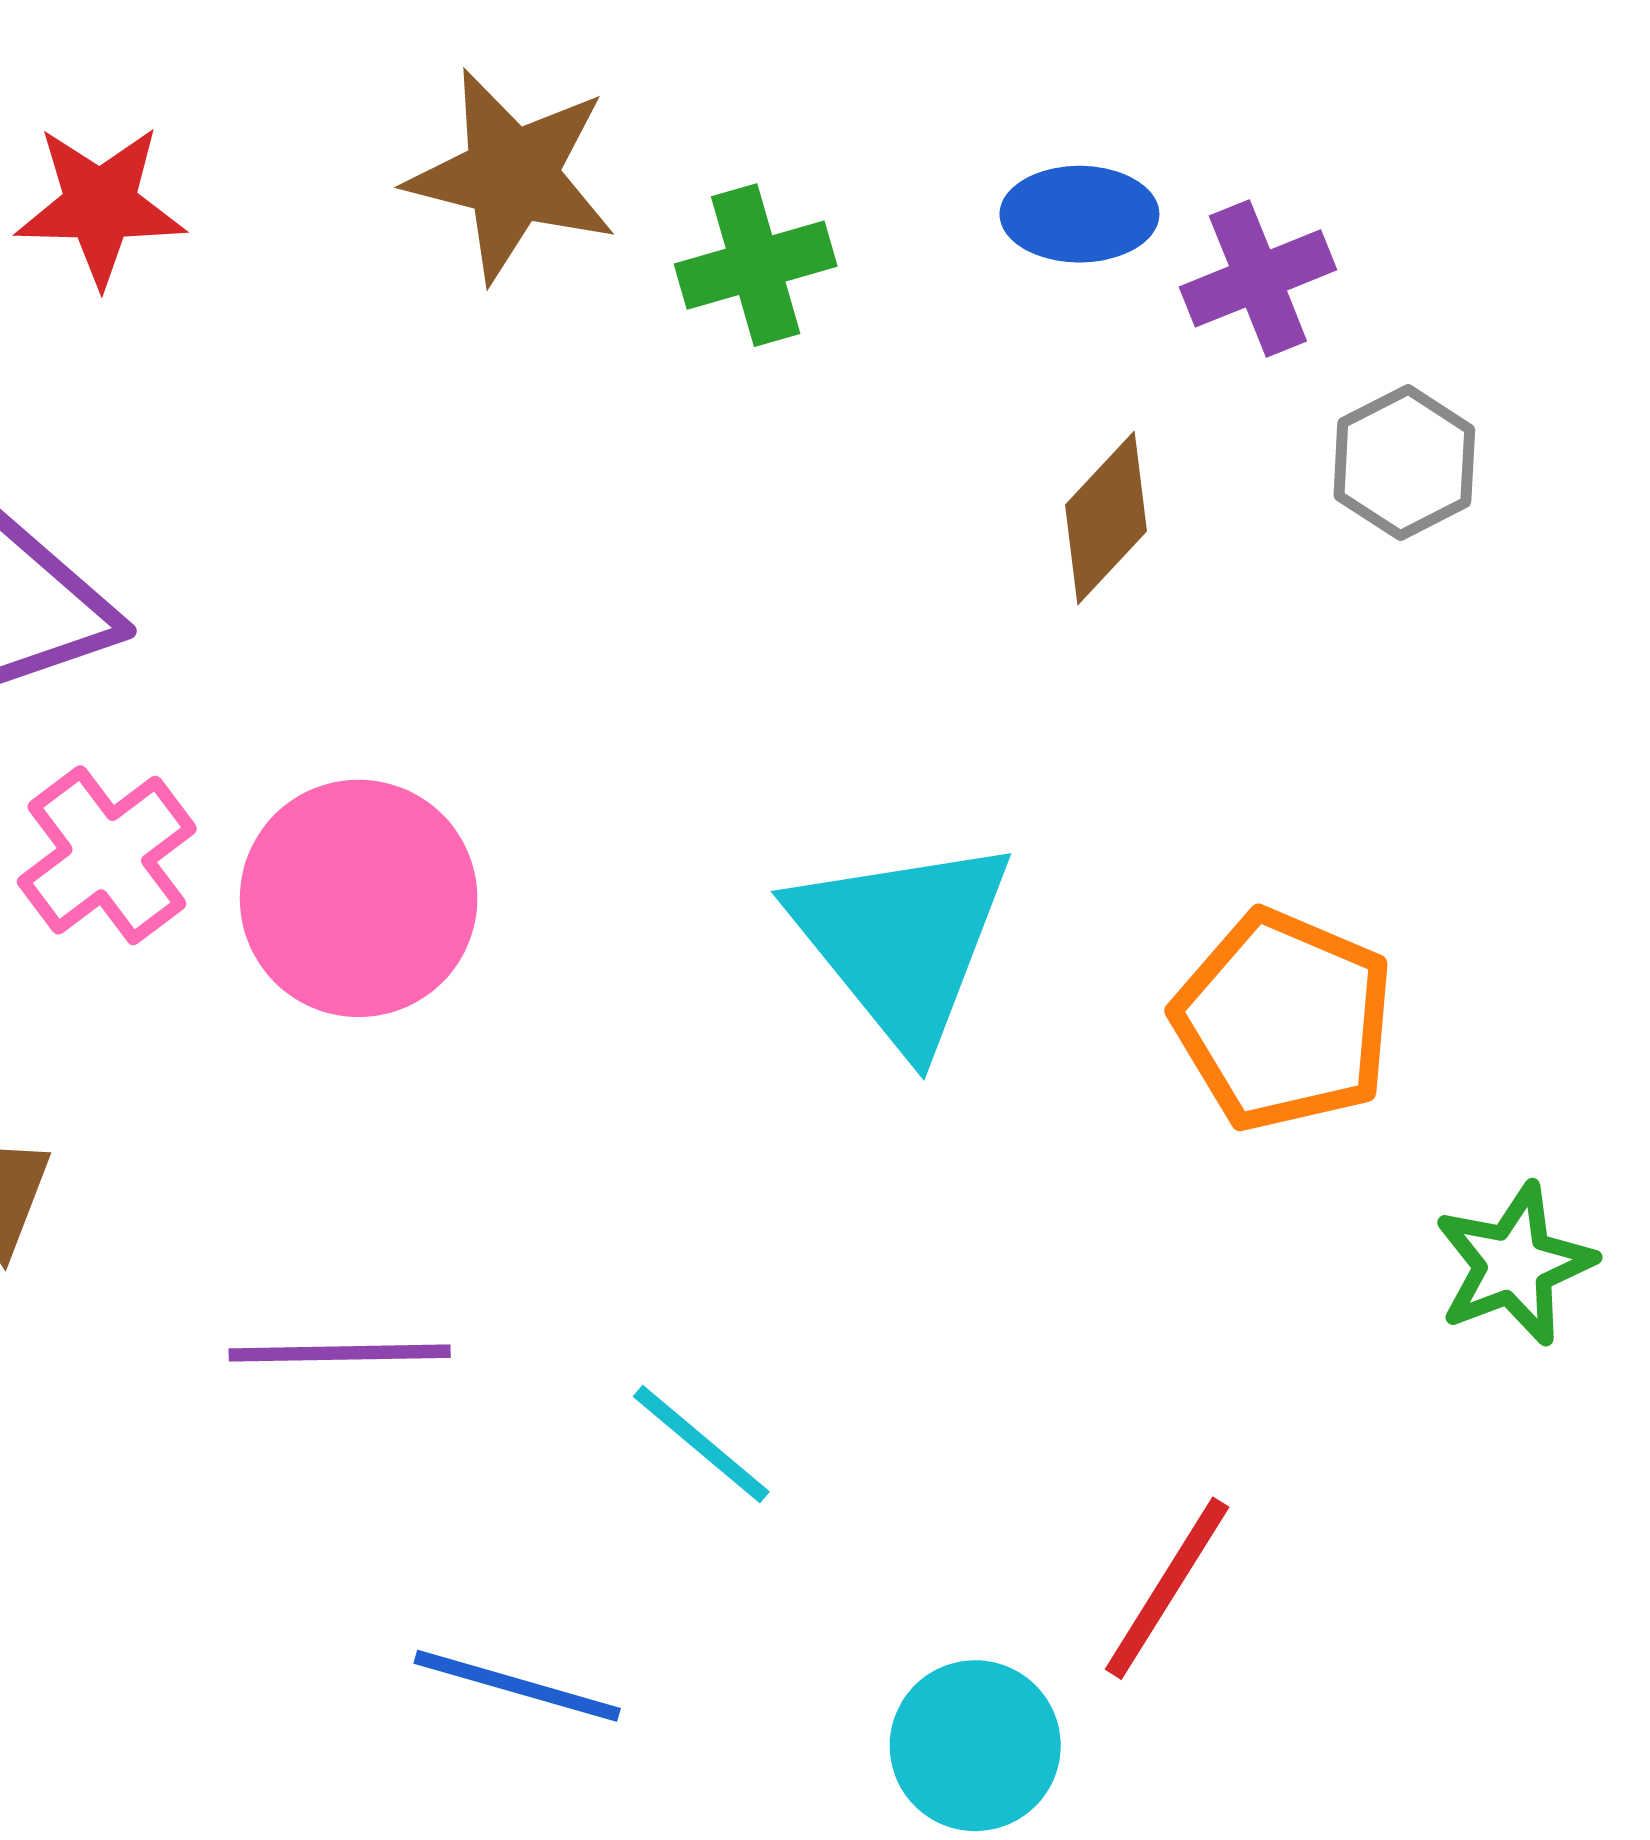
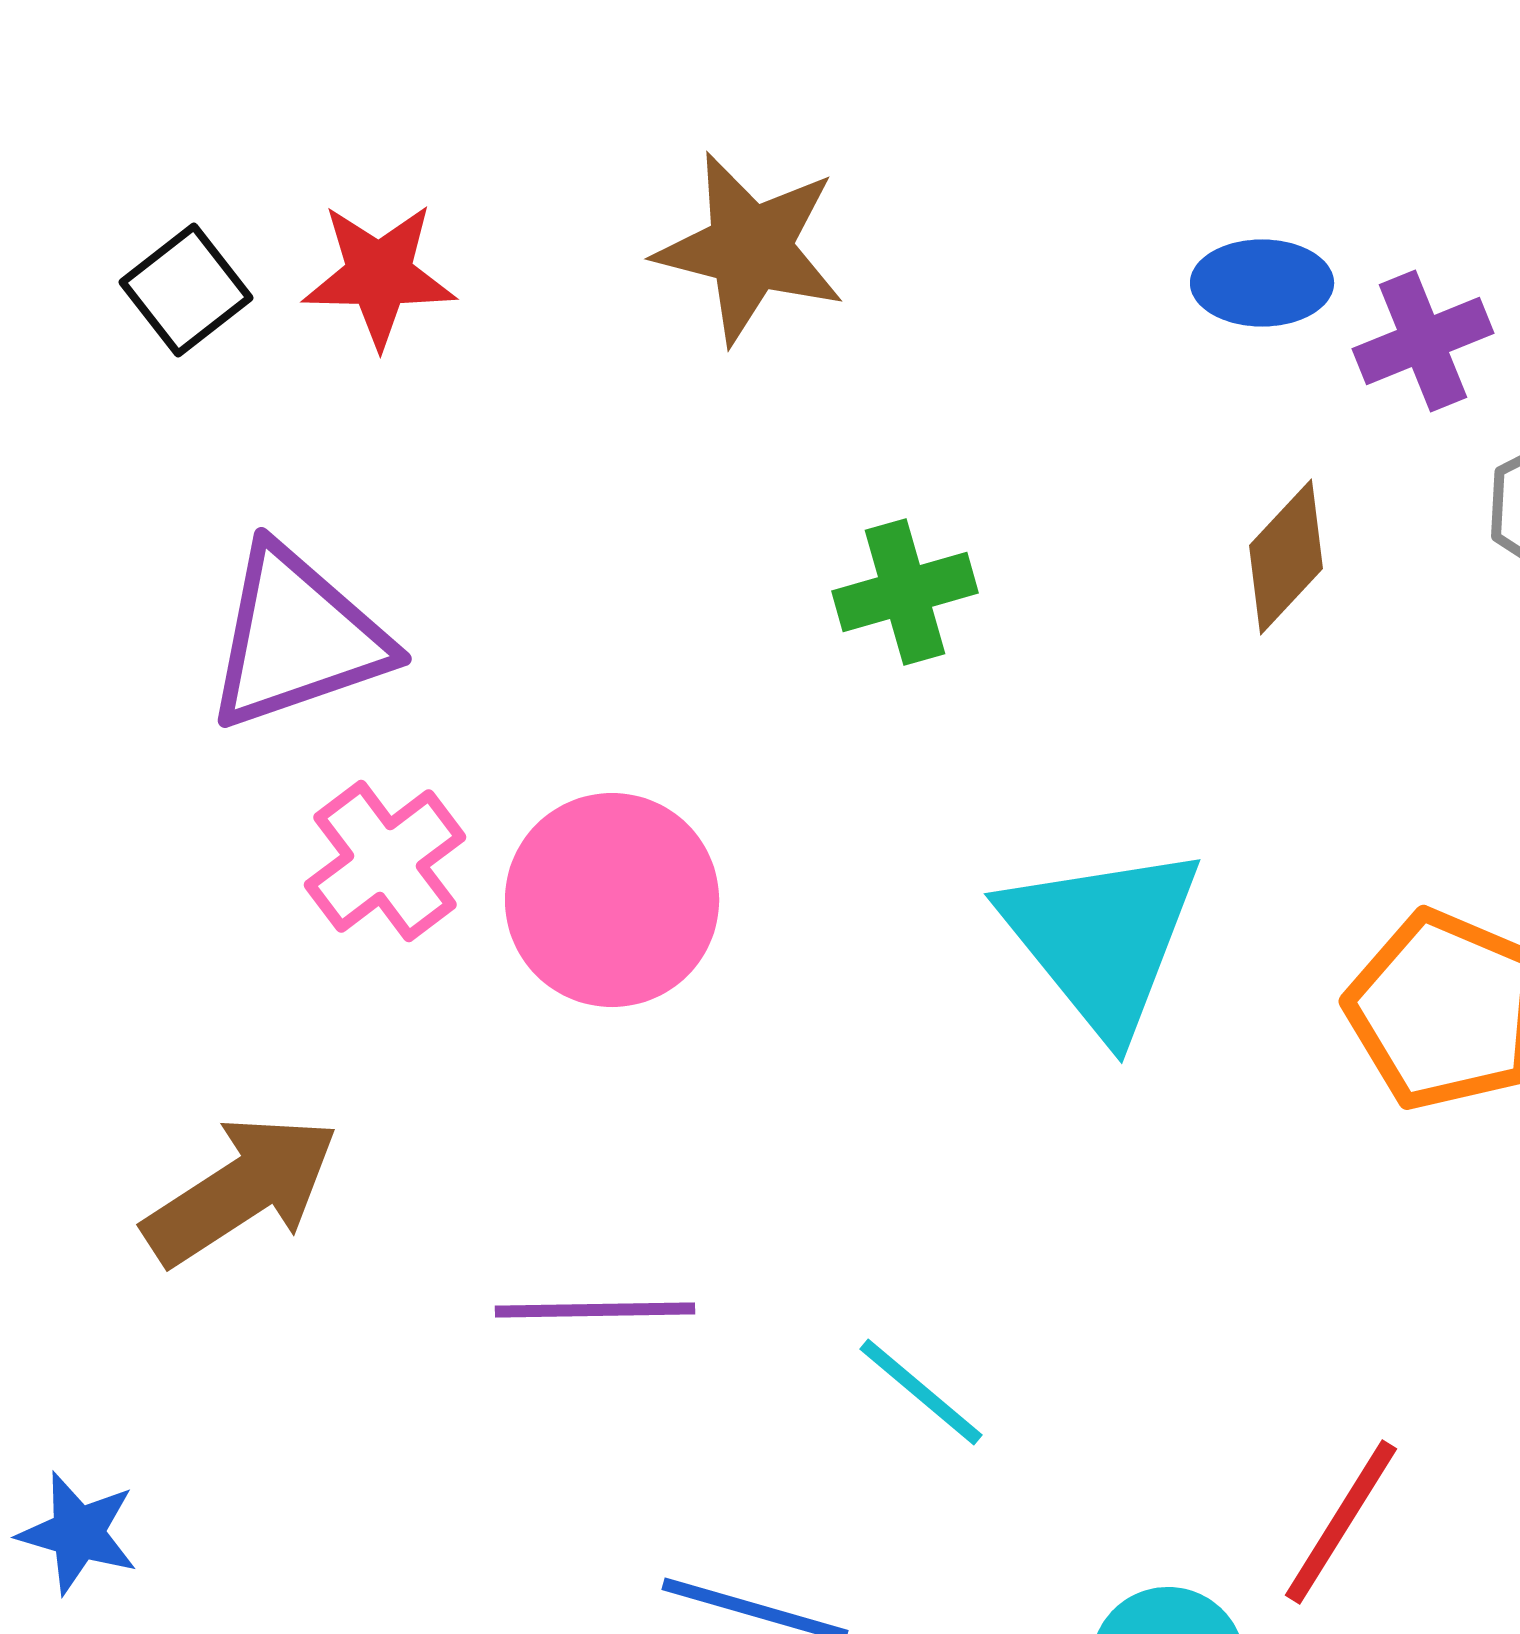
green cross: (756, 265) -> (905, 592), moved

